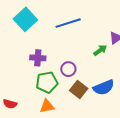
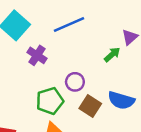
purple cross: (38, 58) -> (37, 55), moved, turned 35
blue semicircle: (104, 87) -> (121, 100), turned 45

